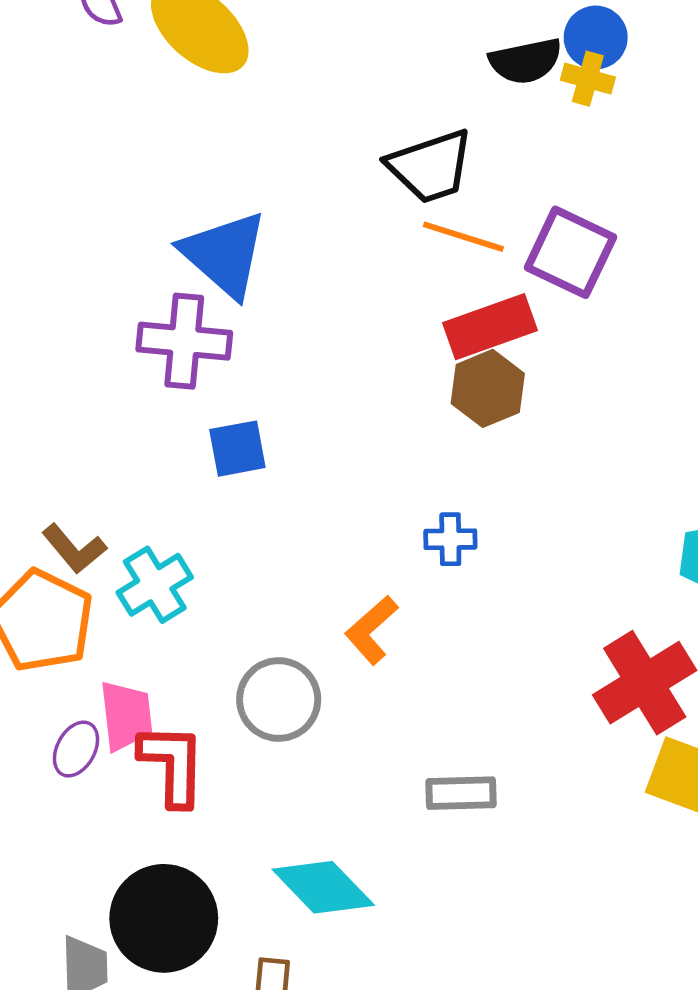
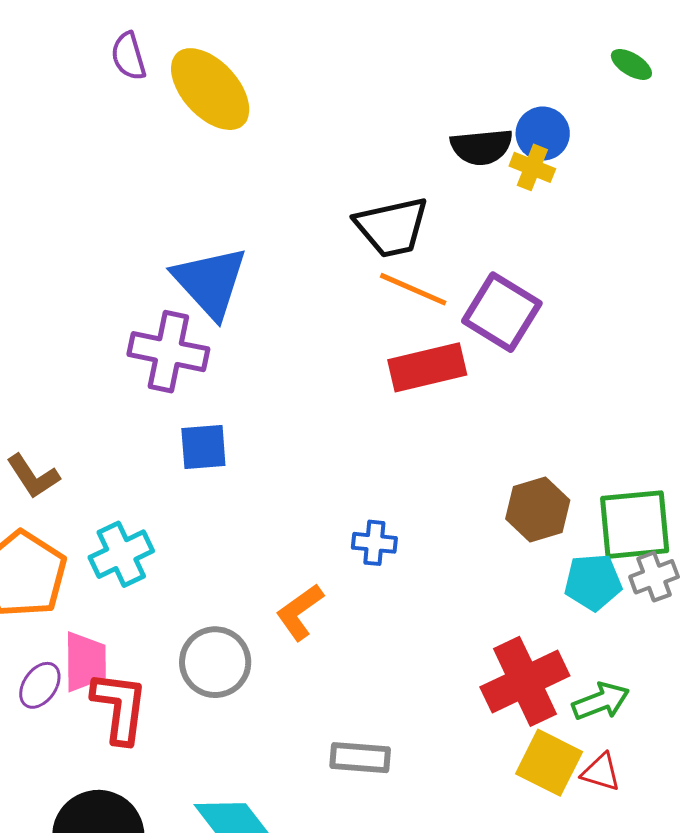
brown hexagon: (488, 388) -> (538, 510), moved
brown L-shape: (74, 549) -> (33, 476), moved

